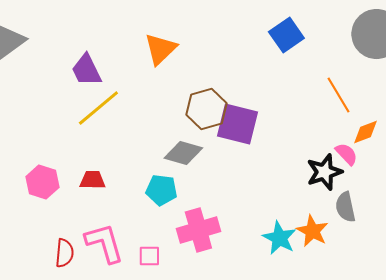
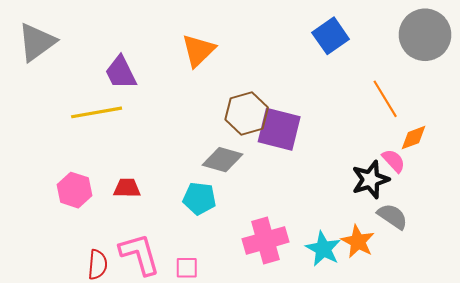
yellow line: (98, 108) -> (97, 112), moved, turned 30
gray semicircle: (345, 207) -> (392, 216), turned 136
pink cross: (198, 230) -> (266, 240), moved

